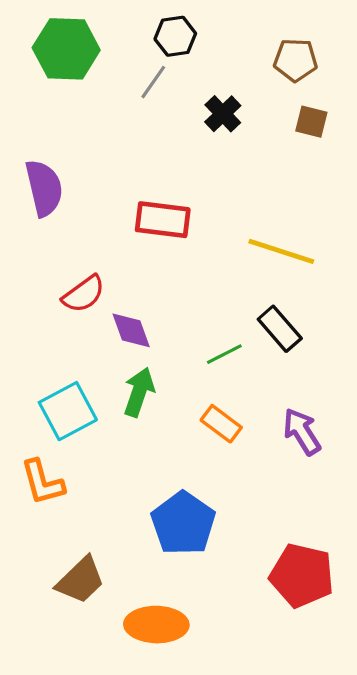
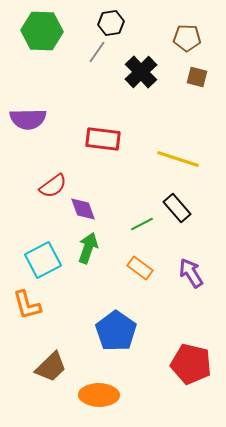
black cross: (223, 114) -> (141, 72), size x1.4
purple semicircle: (44, 188) -> (28, 119), turned 102

